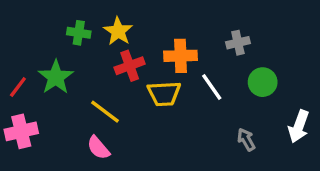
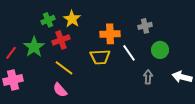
green cross: (79, 33) -> (48, 20), turned -32
red cross: (130, 66) -> (61, 40), moved
white arrow: (299, 126) -> (182, 77), turned 84
gray arrow: (246, 140) -> (148, 77), moved, turned 32

